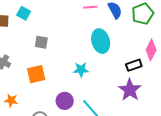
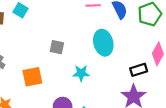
gray square: (41, 42) -> (57, 47), moved

